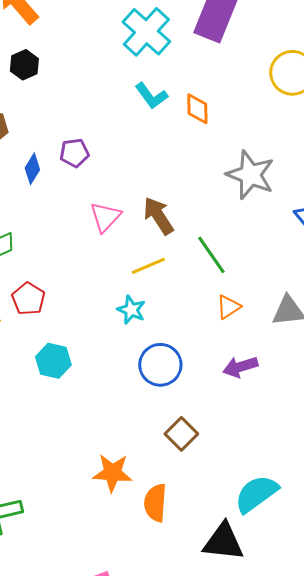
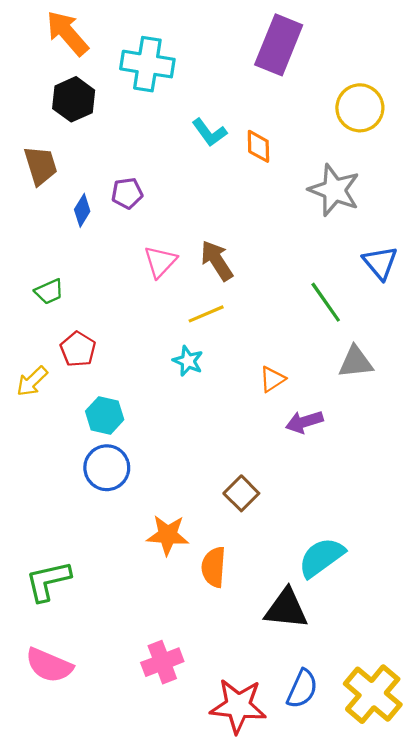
cyan cross: (146, 32) -> (147, 64), moved, turned -33
black hexagon: (24, 65) -> (74, 99), size x1.4
gray star: (250, 175) -> (334, 190), moved
green line: (211, 255) -> (326, 302), moved
orange triangle: (228, 307) -> (272, 379), moved
blue circle: (160, 365) -> (107, 468), moved

